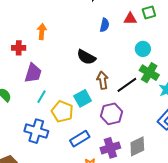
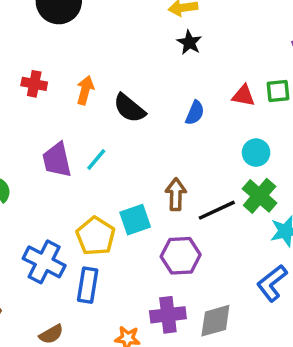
blue semicircle: (105, 25) -> (195, 113), moved
red cross: (19, 48) -> (34, 84), moved
black semicircle: (86, 57) -> (129, 108), moved
purple trapezoid: (33, 73) -> (57, 160), turned 140
cyan line: (41, 97) -> (96, 159), moved
blue rectangle: (80, 139) -> (88, 285), moved, turned -60

